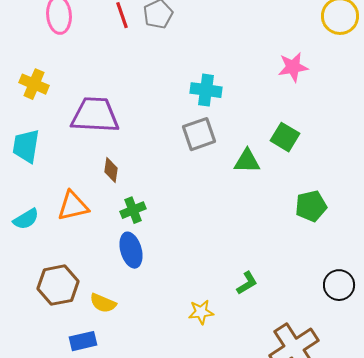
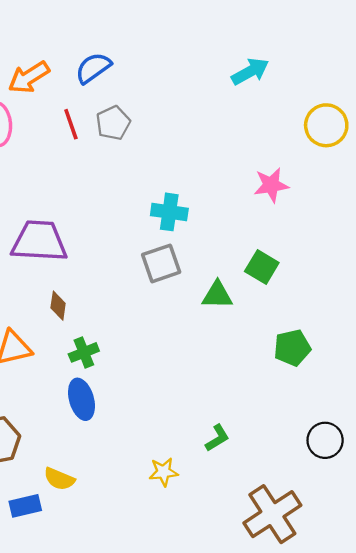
yellow semicircle: (103, 303) -> (59, 479), moved

